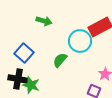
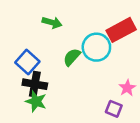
green semicircle: (60, 60) -> (72, 57), moved
black cross: (18, 79) -> (35, 84), moved

